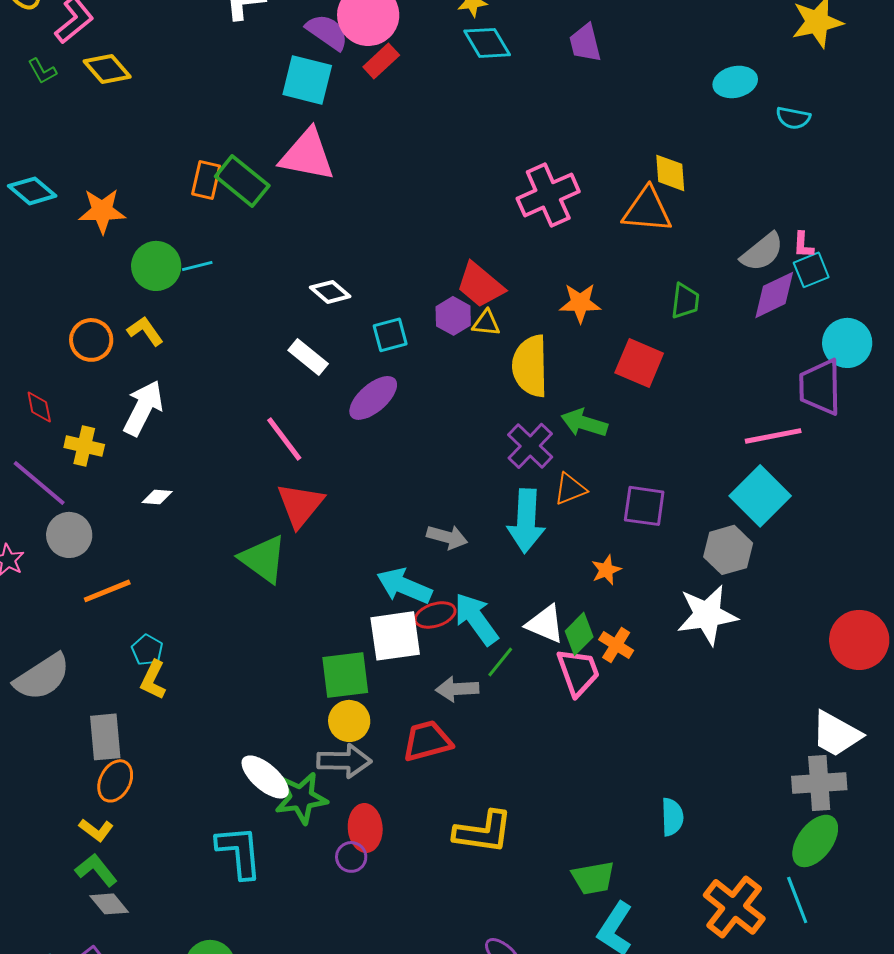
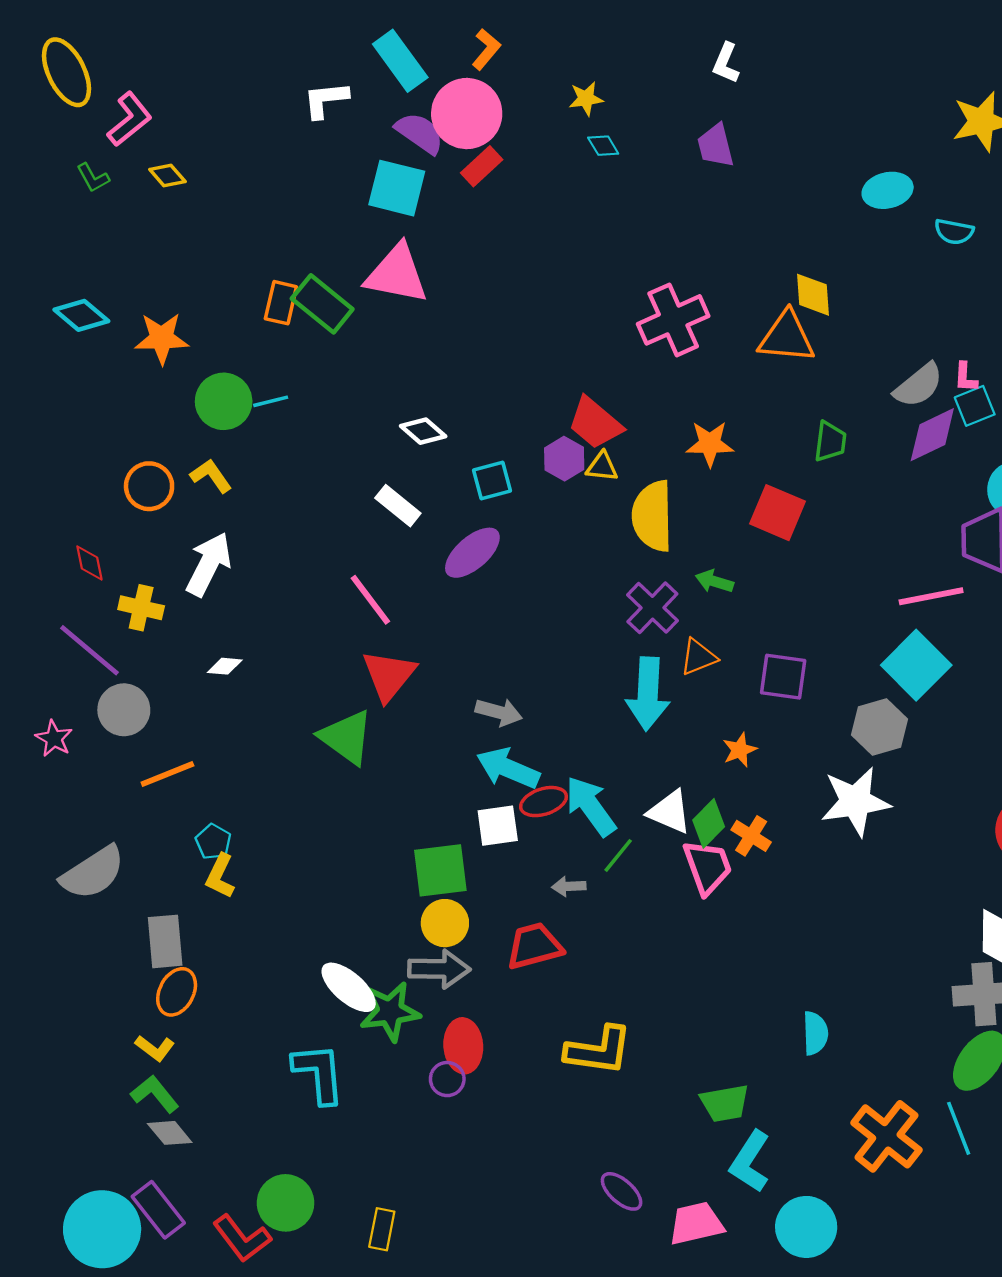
cyan diamond: (487, 43) -> (603, 146), size x0.6
yellow diamond: (107, 69) -> (167, 175), size x0.7
green arrow: (584, 423) -> (714, 581), size x0.7
gray arrow: (447, 537) -> (499, 712), moved
white square: (395, 636) -> (498, 826), size x0.7
gray arrow: (457, 689) -> (569, 886), size x0.7

